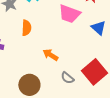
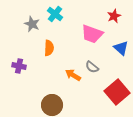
gray semicircle: (67, 78) -> (92, 67), moved

